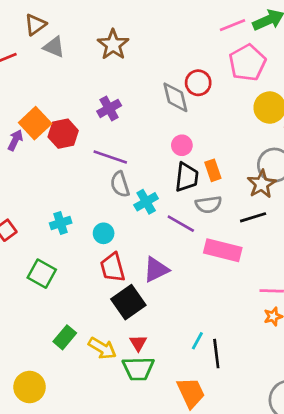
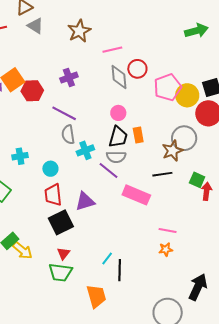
pink line: (232, 25) -> (112, 50), moved
pink pentagon: (247, 63) -> (168, 87), moved
gray semicircle: (208, 205) -> (116, 157), moved
yellow arrow: (102, 348) -> (22, 250), moved

